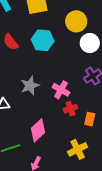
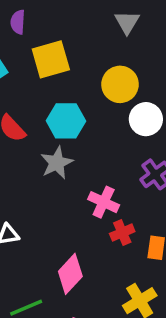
gray star: (30, 86) -> (57, 163), moved

